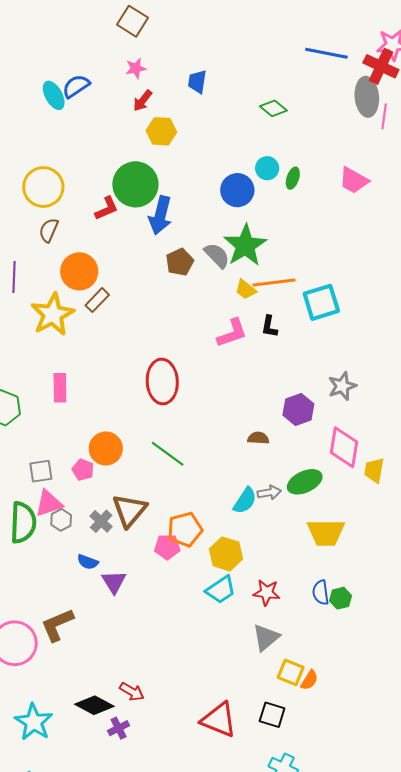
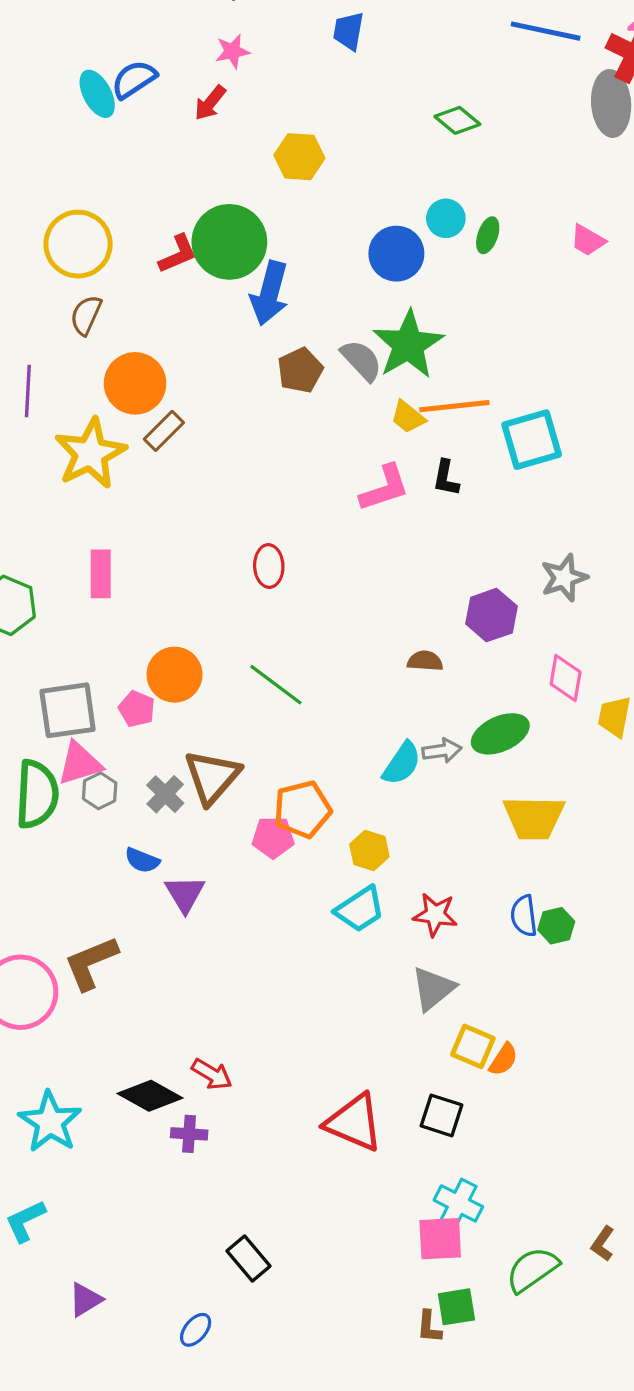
blue trapezoid: (197, 82) -> (348, 31), moved
red arrow: (143, 101) -> (210, 103), moved
yellow hexagon: (161, 131) -> (299, 157), moved
pink trapezoid: (354, 180) -> (588, 240), size x0.7
red L-shape: (107, 208) -> (178, 254), moved
red ellipse: (162, 382) -> (269, 566), size x0.6
pink diamond: (344, 447) -> (566, 678), size x0.7
gray square: (41, 471) -> (68, 710), size x1.5
yellow hexagon: (226, 554) -> (369, 850), size x0.7
purple cross: (119, 728) -> (189, 1134), turned 30

